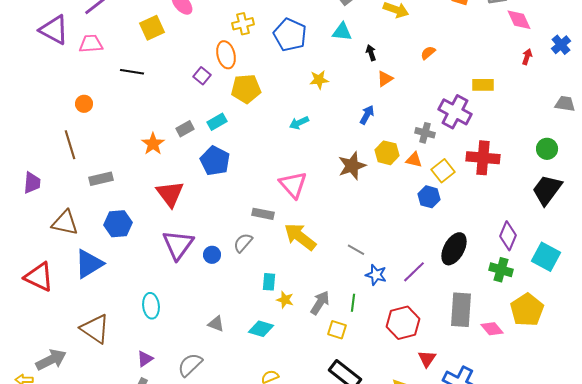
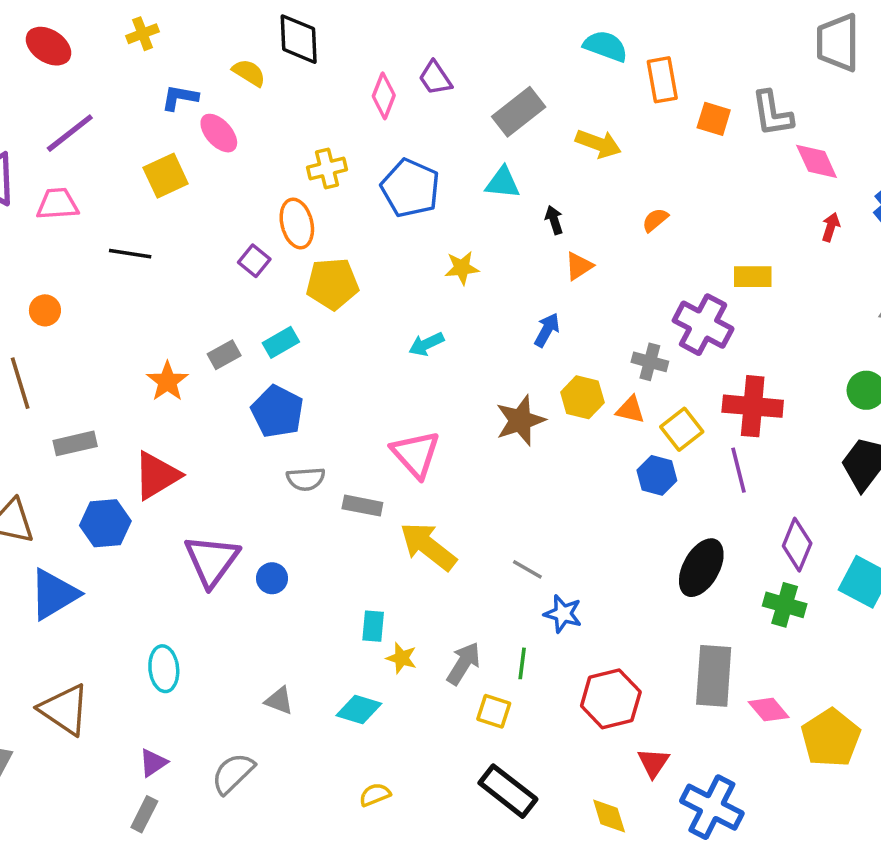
red triangle: (170, 194) -> (157, 475), moved, turned 36
gray semicircle: (243, 243) -> (306, 479), moved, turned -135
purple line: (414, 272) -> (739, 470), moved, turned -60
yellow pentagon: (527, 310) -> (831, 738), moved

